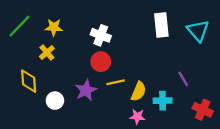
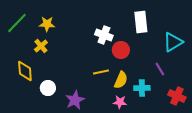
cyan triangle: (198, 31) -> (173, 42), moved, turned 40
white cross: (101, 35) -> (104, 35), moved
red circle: (101, 62) -> (121, 50), moved
purple star: (86, 90) -> (75, 100), moved

